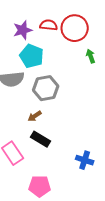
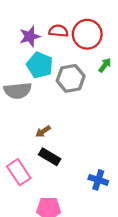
green arrow: (91, 56) -> (105, 65), turned 56
gray hexagon: (46, 88) -> (71, 78), moved

